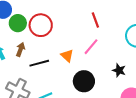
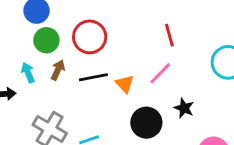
green circle: (18, 23) -> (46, 40), moved
black line: (39, 63) -> (93, 77), moved
black star: (119, 70) -> (184, 108), moved

